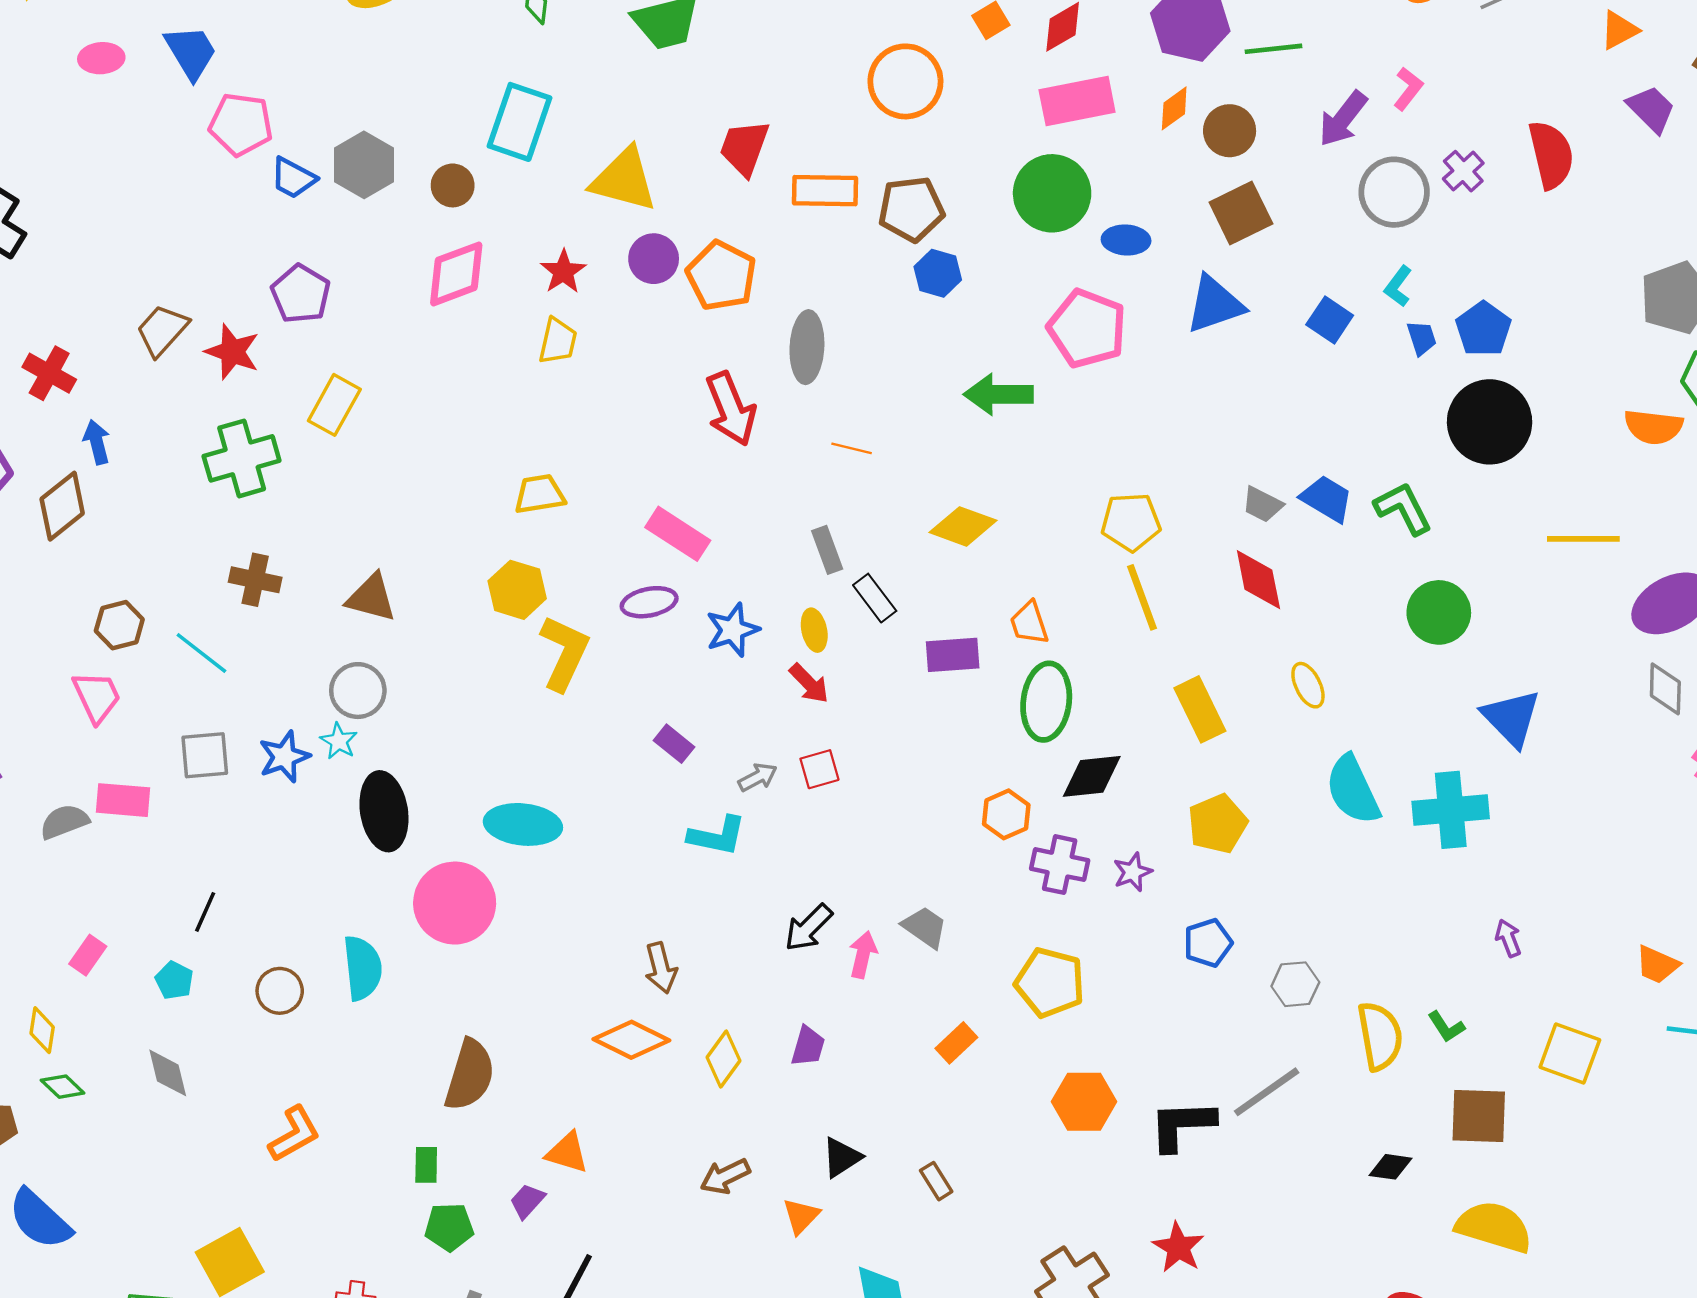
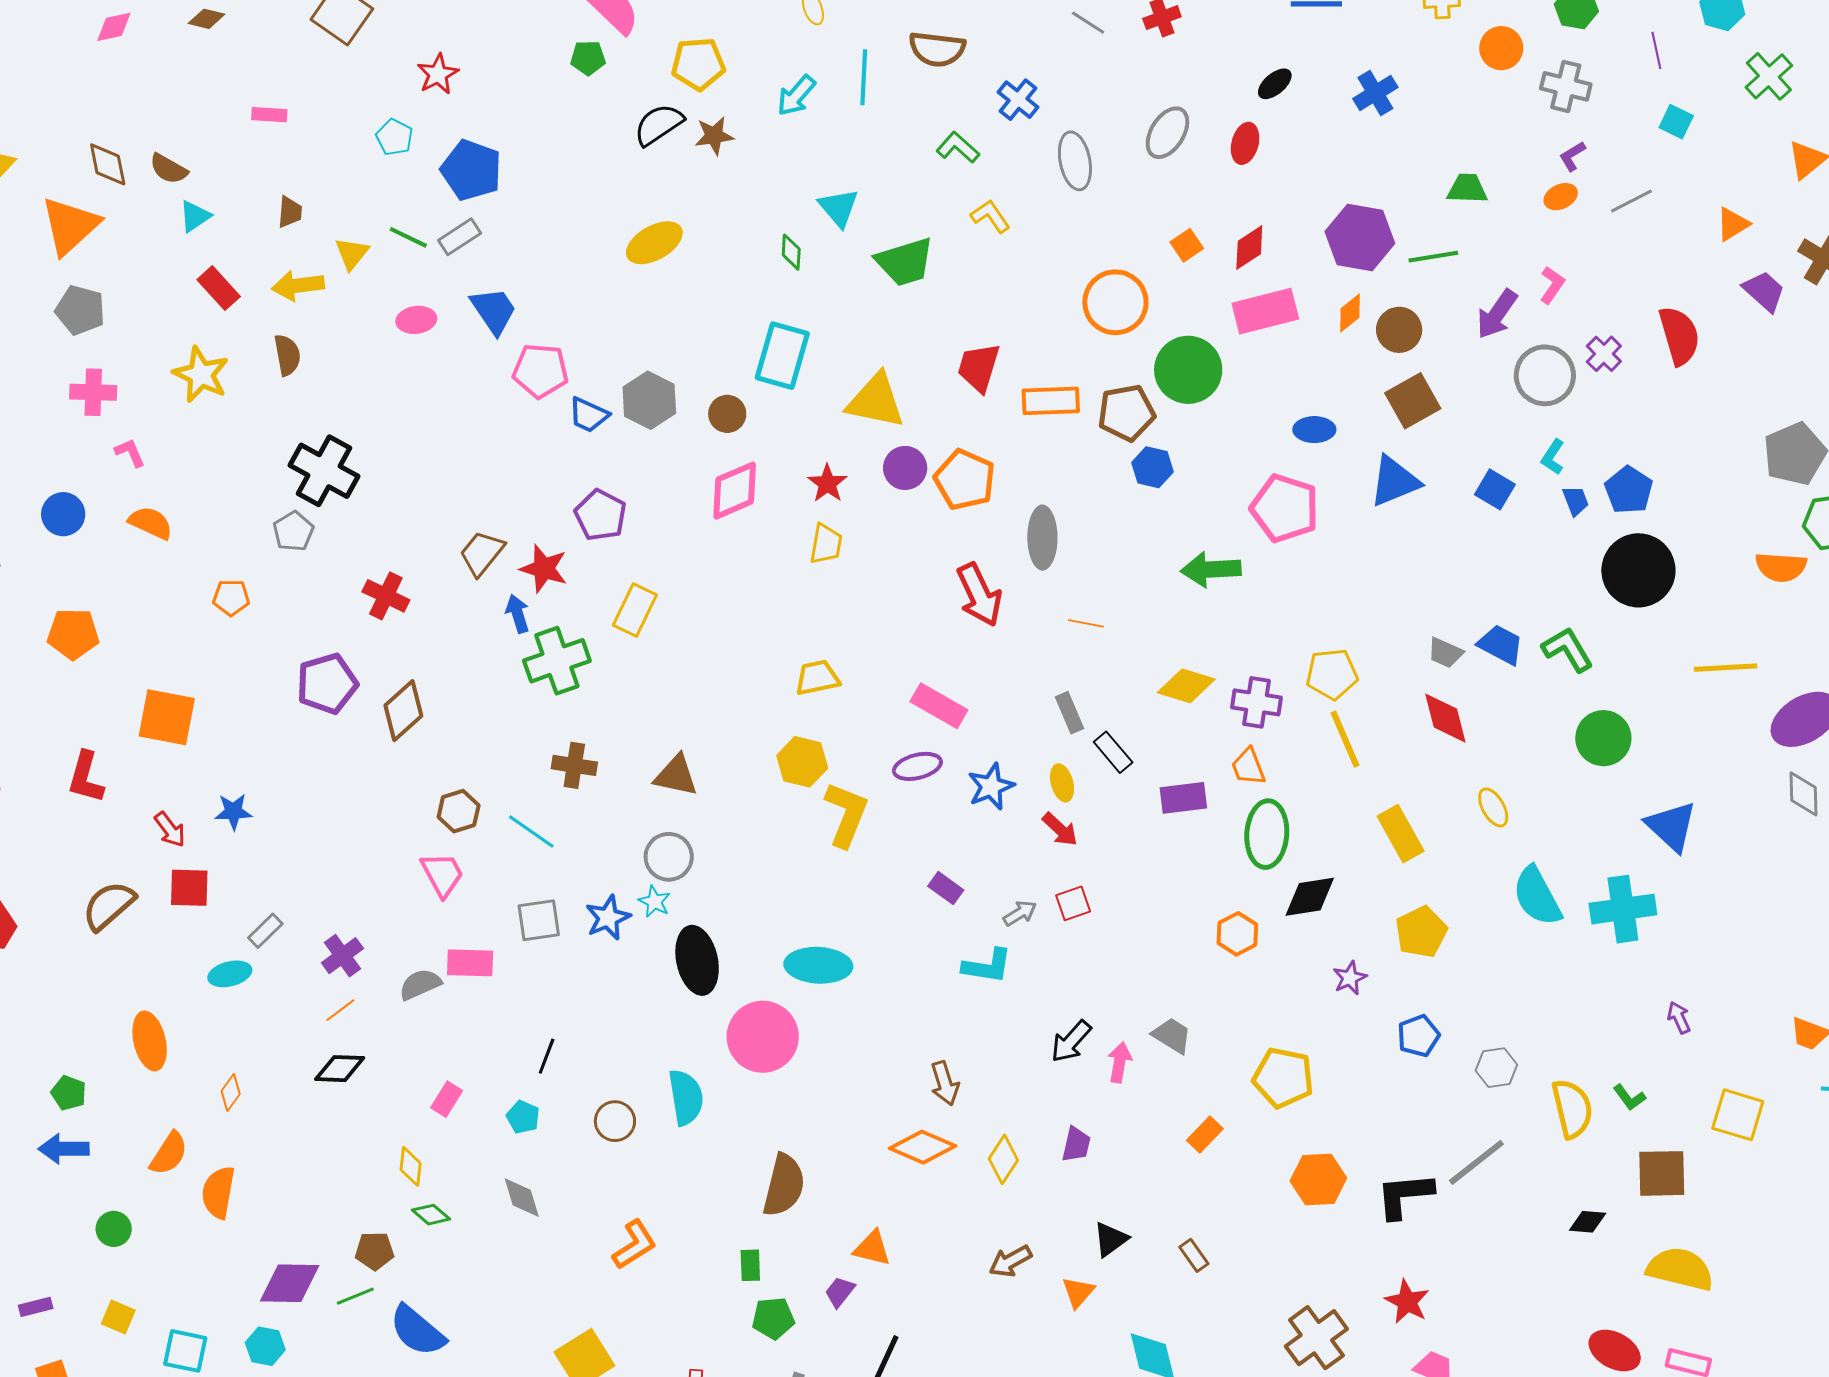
green circle: (1052, 193) -> (1188, 370), moved
blue arrow: (97, 442) -> (518, 614), moved
purple cross: (1060, 865) -> (1256, 702), moved

